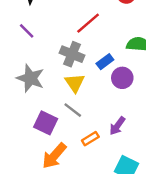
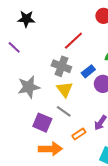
purple line: (27, 31) -> (14, 47), moved
gray star: (30, 78) -> (29, 87), turned -30
orange arrow: (54, 156) -> (50, 149), turned -130

